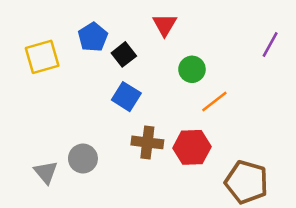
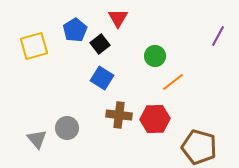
red triangle: (165, 25) -> (118, 18), moved

